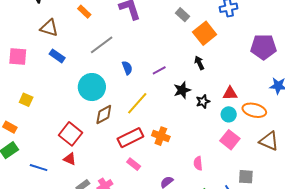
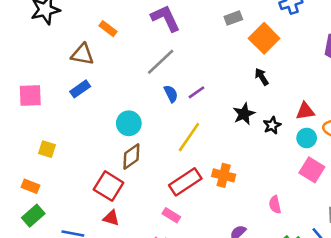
gray rectangle: (182, 15) -> (233, 18), turned -56
brown triangle: (49, 28) -> (83, 54), moved
gray line: (102, 45) -> (161, 62), moved
blue rectangle: (57, 56) -> (80, 89), turned -63
purple line: (159, 70) -> (196, 92), moved
cyan circle: (92, 87) -> (129, 123), size x0.7
brown diamond: (104, 115) -> (131, 157), moved
pink rectangle: (134, 164) -> (171, 215), moved

